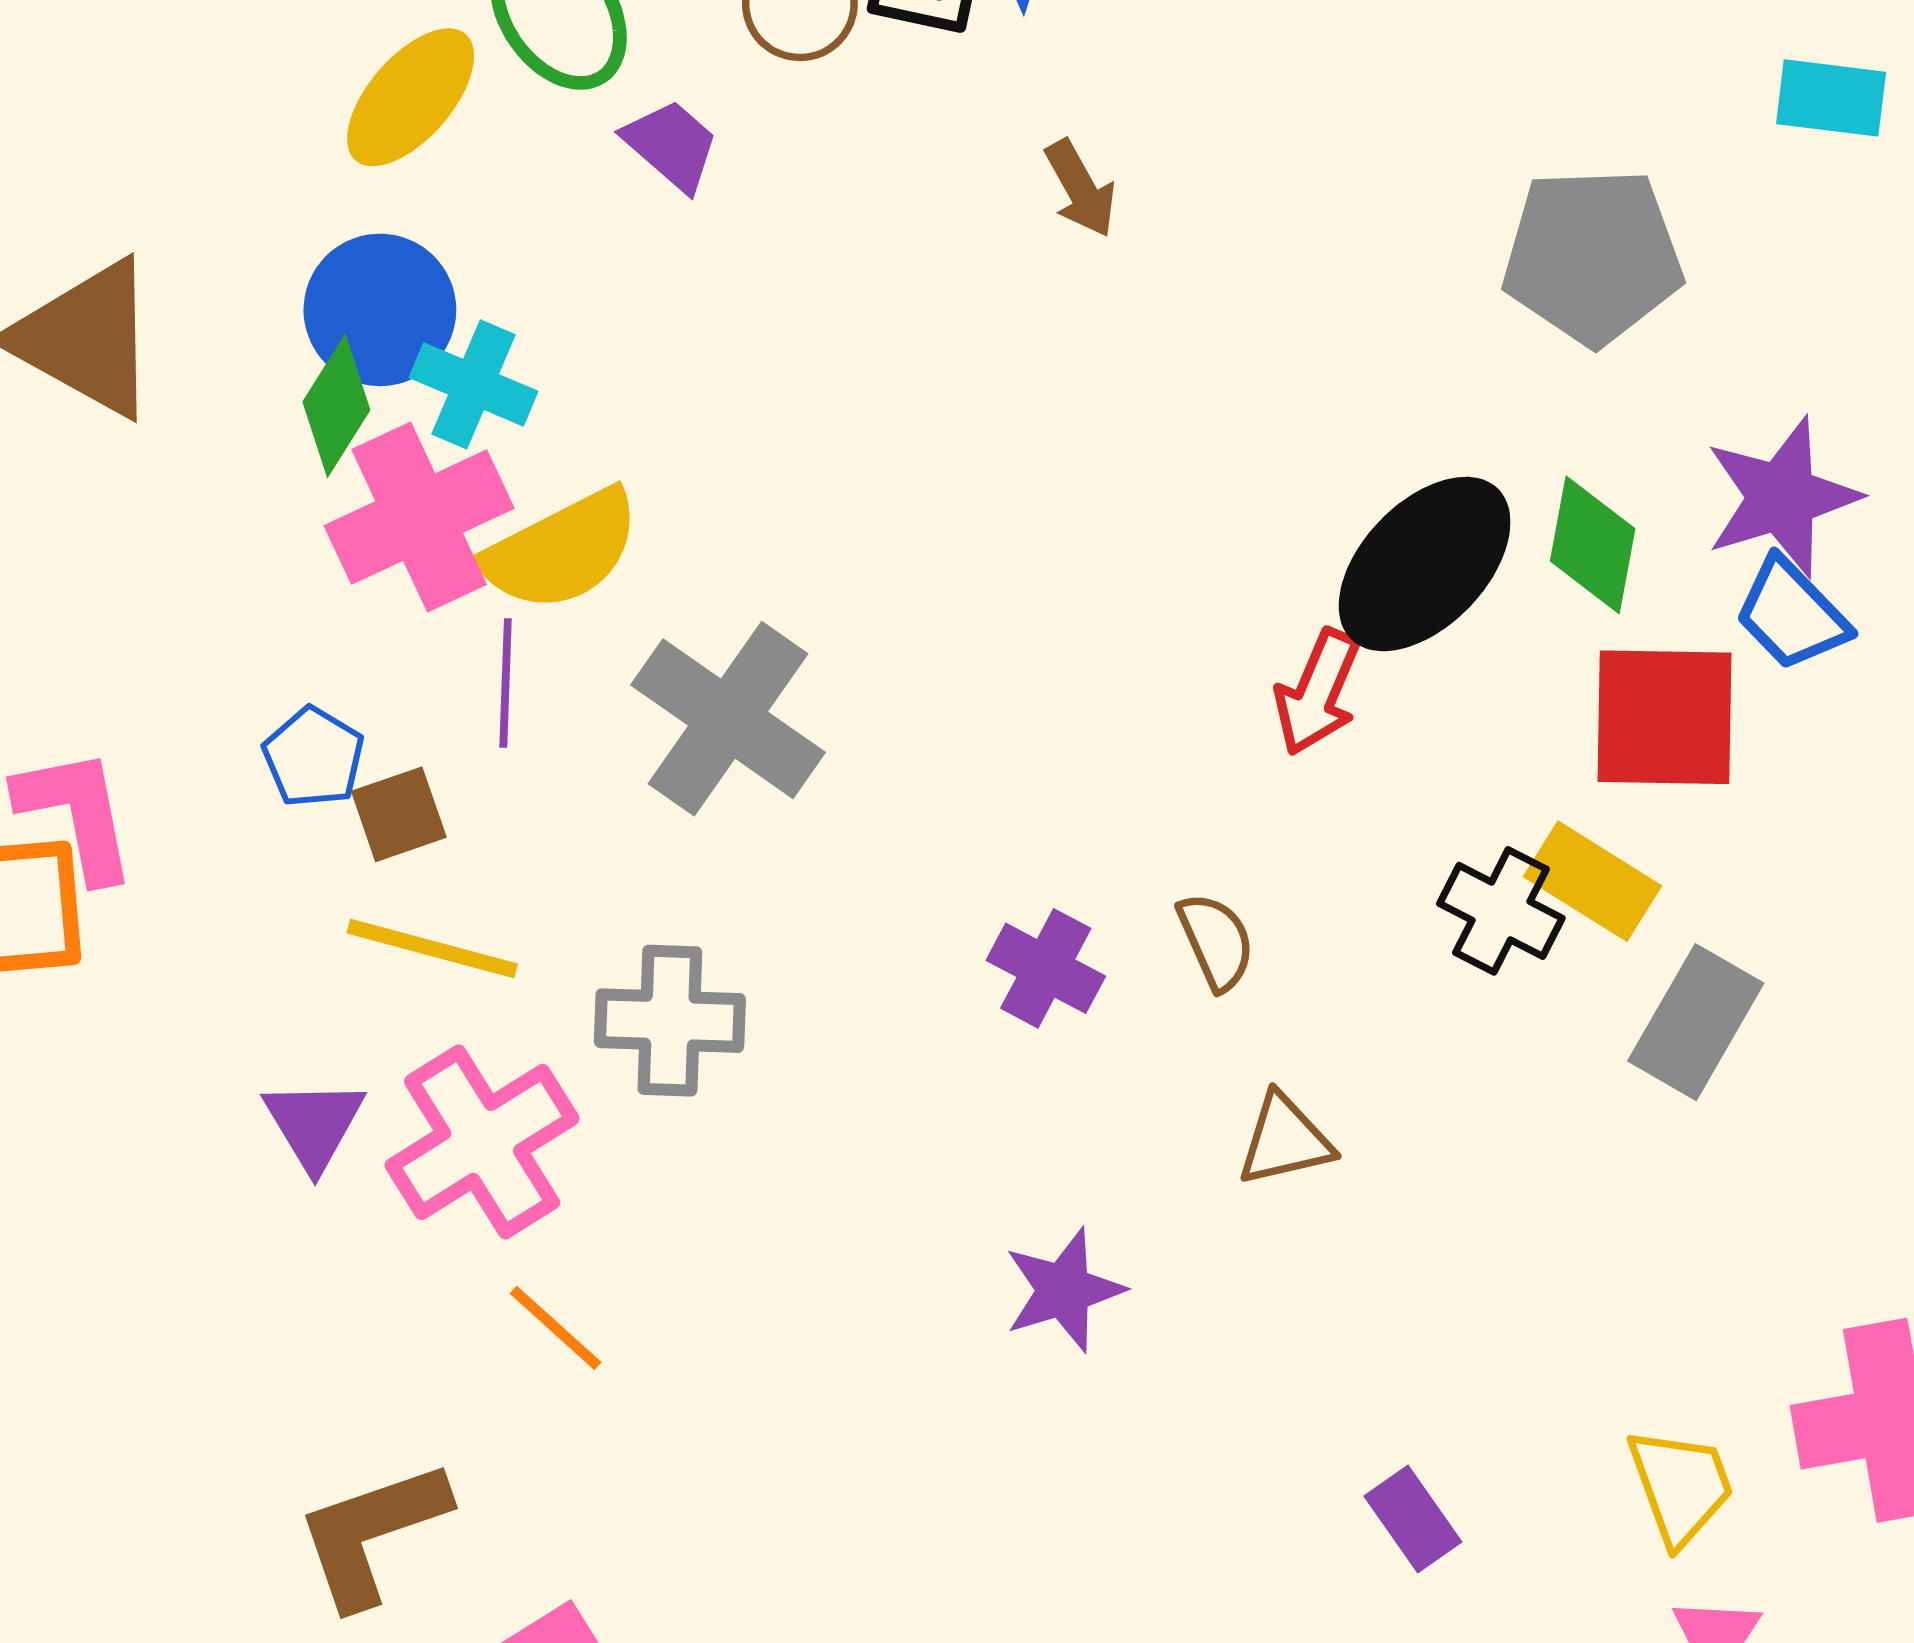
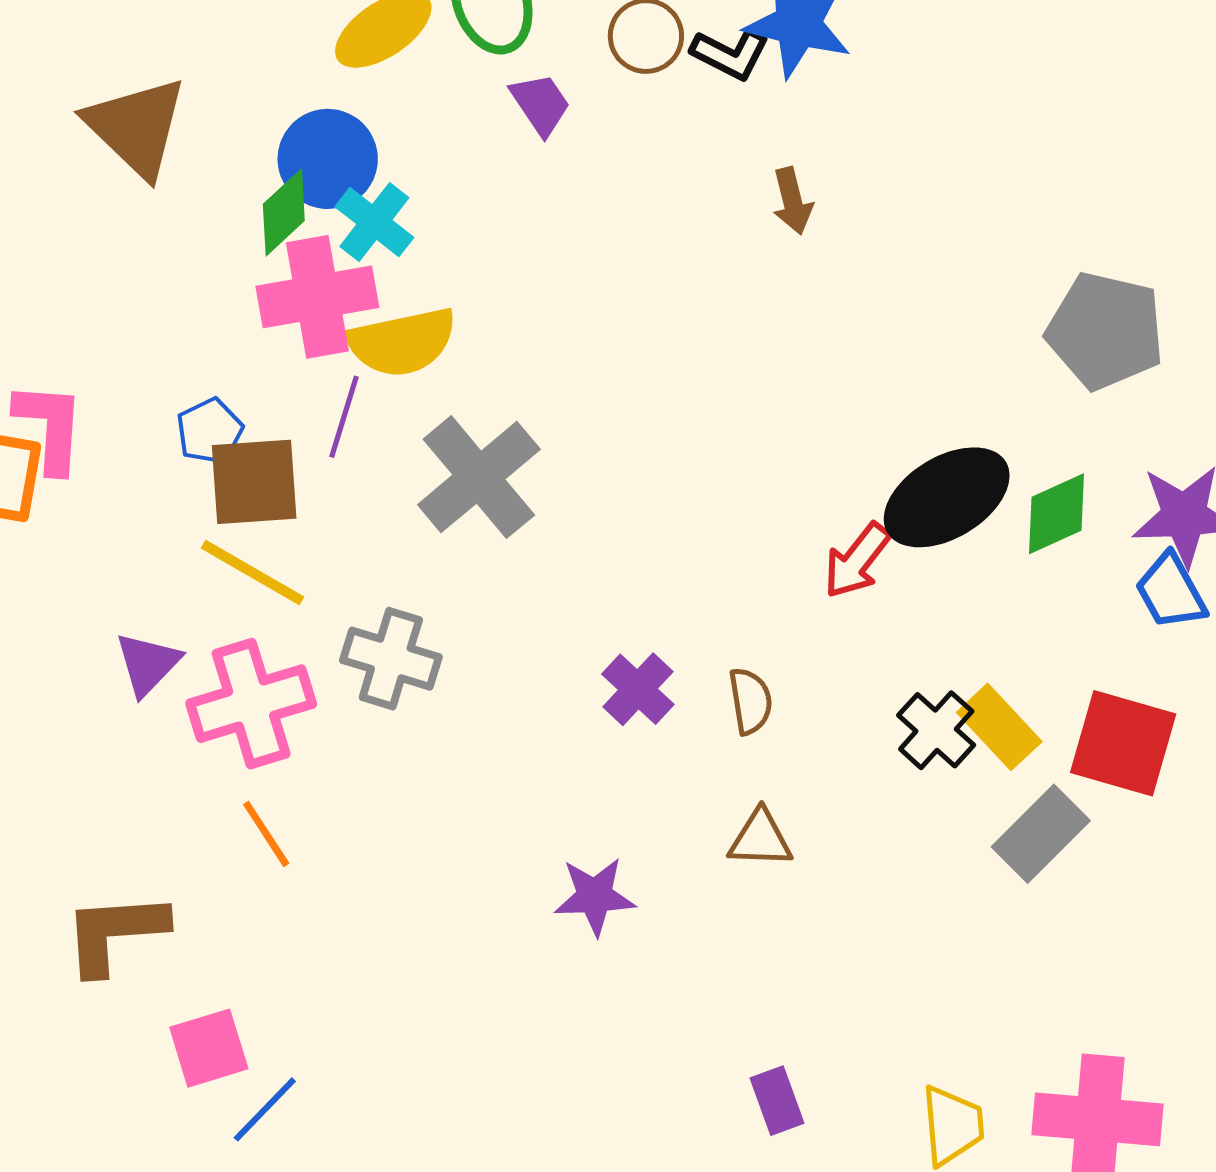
green diamond: (1593, 545) -> (1056, 514), turned 40
red square: (1664, 717) -> (1123, 743), moved
brown square: (399, 814) -> (254, 482), size x1.6

